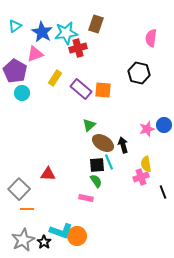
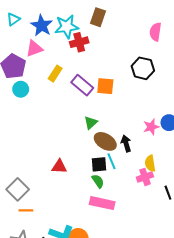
red triangle: (48, 174) -> (59, 167), moved
pink rectangle: (86, 198) -> (102, 203), moved, size x1.6

